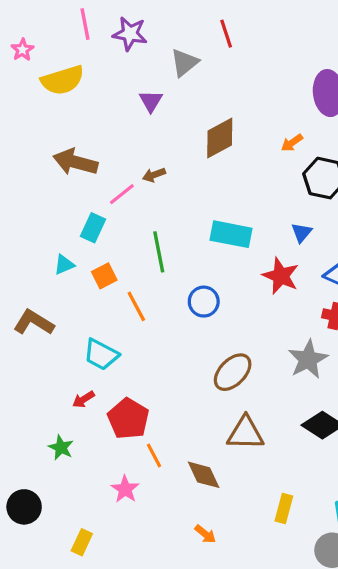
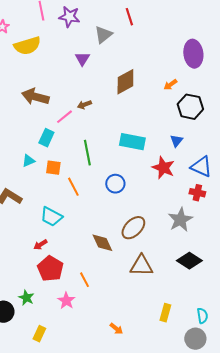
orange square: (104, 276) -> (53, 168), turned 35
red pentagon: (128, 419) -> (50, 269), moved
green star: (61, 448) -> (26, 298), moved
brown diamond: (204, 475) -> (102, 243), moved

